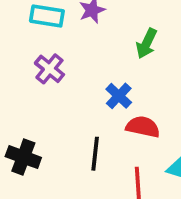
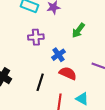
purple cross: (49, 69) -> (36, 37), moved, turned 35

